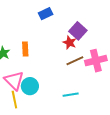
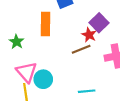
orange rectangle: (25, 49) -> (46, 24), moved, size x1.5
brown line: (75, 61) -> (81, 49), moved

